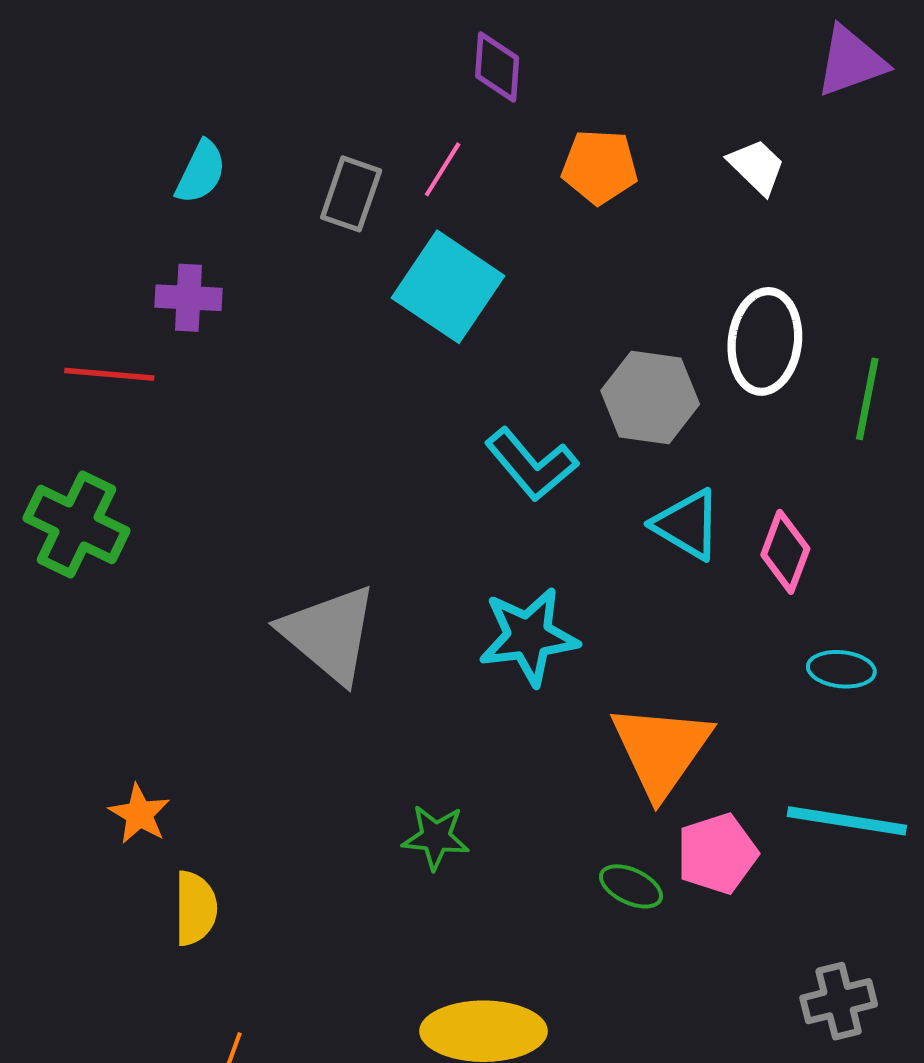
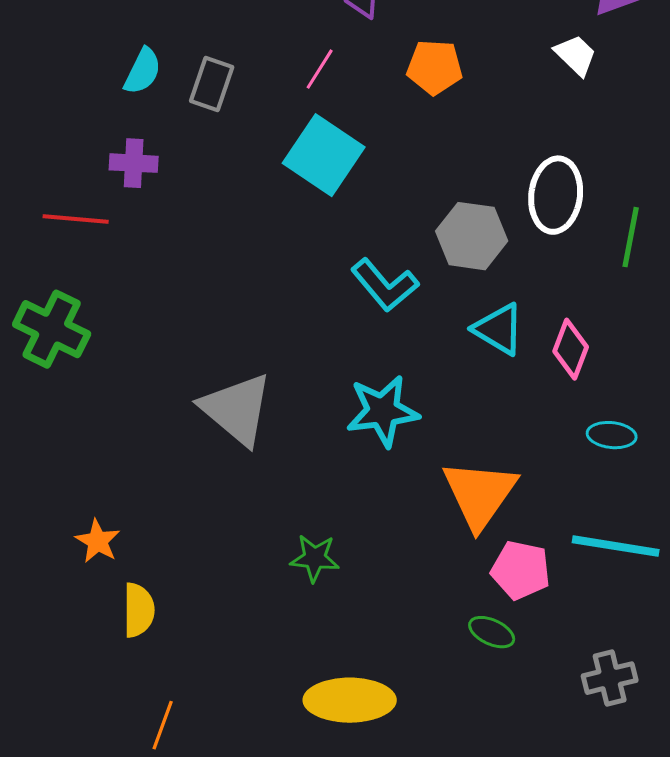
white trapezoid: (757, 167) -> (576, 55), moved
gray rectangle: (351, 194) -> (212, 84), moved
pink pentagon: (717, 854) -> (521, 570), turned 30
green ellipse: (631, 886) -> (492, 632), moved

